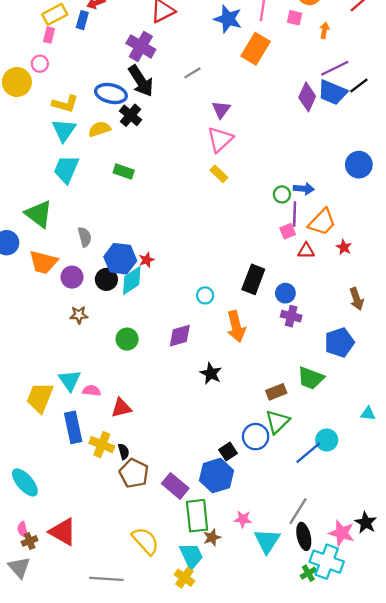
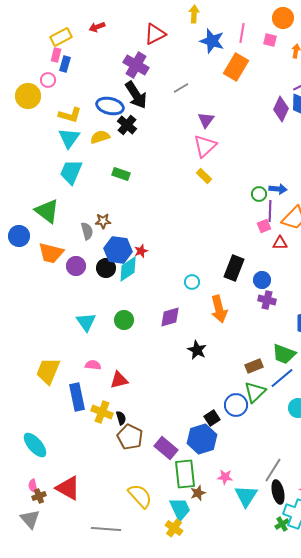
blue rectangle: (82, 20) -> (65, 64), moved
brown star: (79, 315) -> (103, 221), moved
cyan triangle: (70, 380) -> (86, 322), moved
blue line: (308, 453) -> (282, 378), moved

